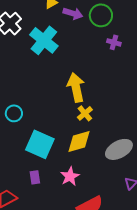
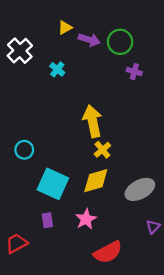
cyan cross: (44, 40) -> (57, 69), size x0.5

